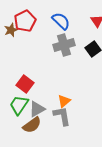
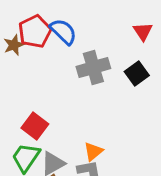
blue semicircle: (61, 21) -> (63, 31), moved

